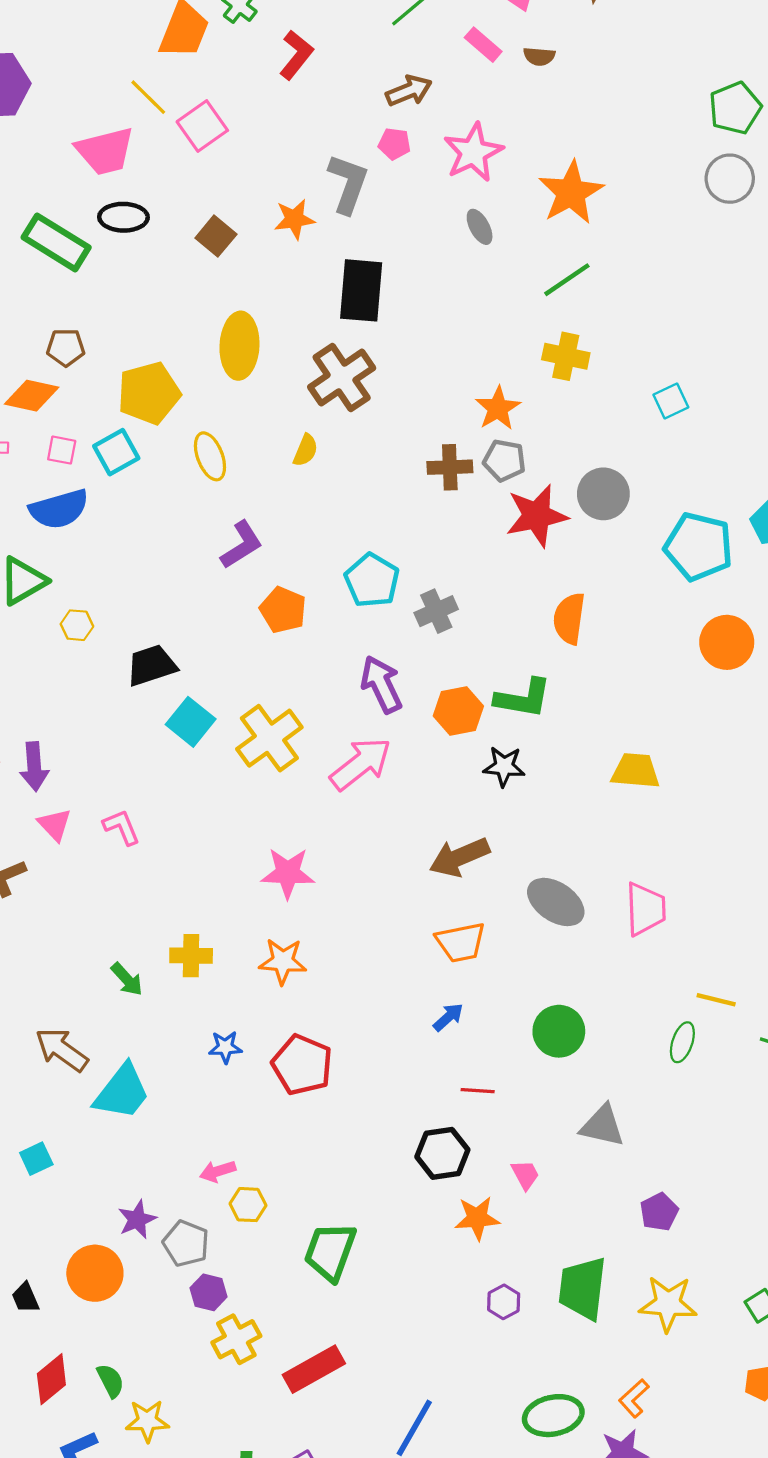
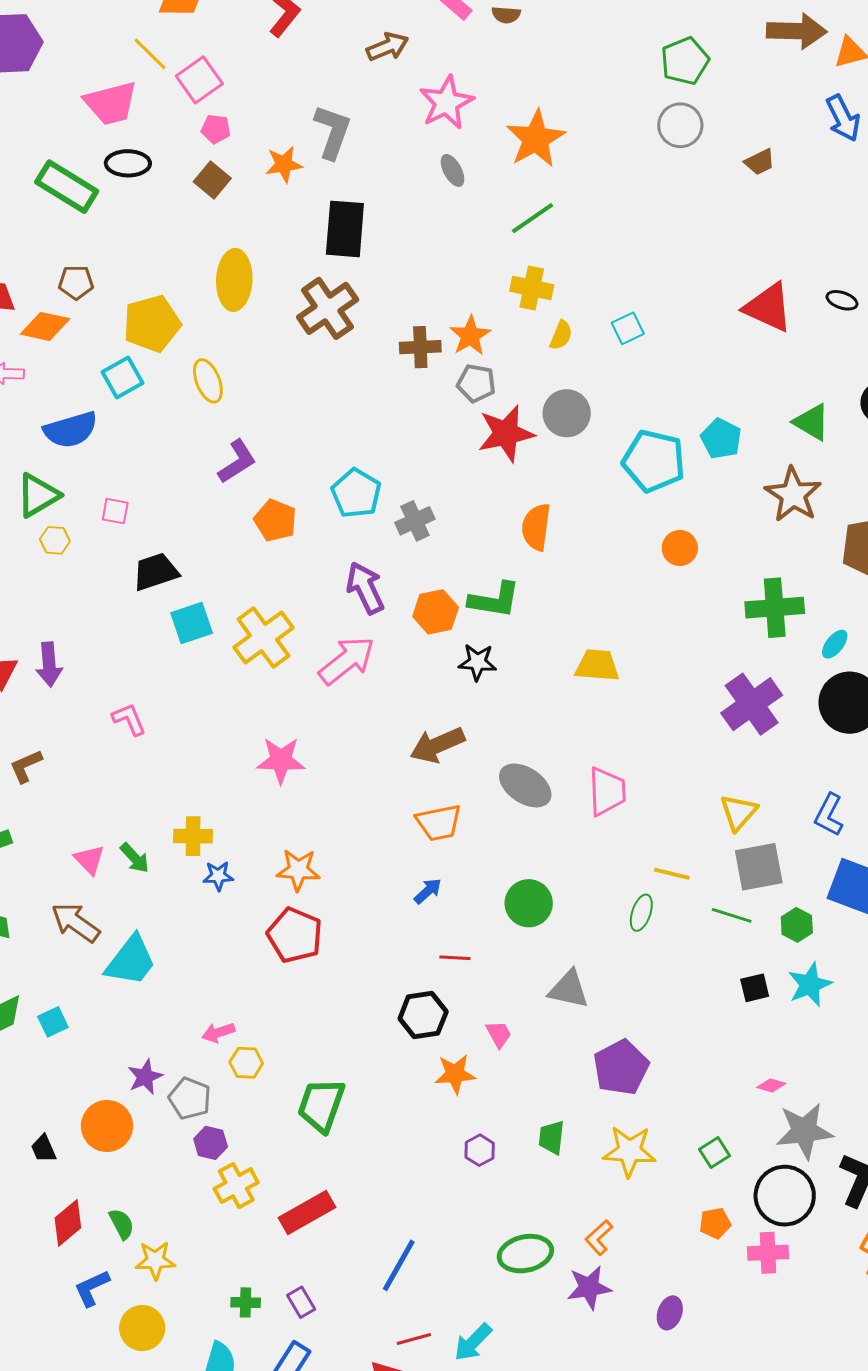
pink pentagon: (394, 144) -> (216, 129), moved
pink square: (62, 450) -> (115, 511), moved
yellow semicircle: (306, 450) -> (561, 335), moved
brown cross: (450, 467) -> (420, 347), moved
yellow hexagon: (77, 625) -> (55, 540), moved
orange circle: (727, 642) -> (680, 548), size x0.7
cyan square: (191, 722) -> (192, 623), turned 33
pink triangle: (55, 825) -> (89, 860), moved
orange star: (283, 961) -> (298, 870), moved
blue star: (225, 1047) -> (218, 876), moved
purple pentagon: (659, 1212) -> (621, 1067), size x1.6
green trapezoid: (583, 1288) -> (552, 1137), size x0.6

